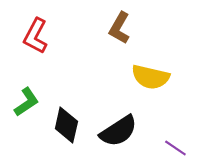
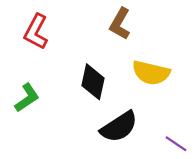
black diamond: (66, 125) -> (93, 82), moved

